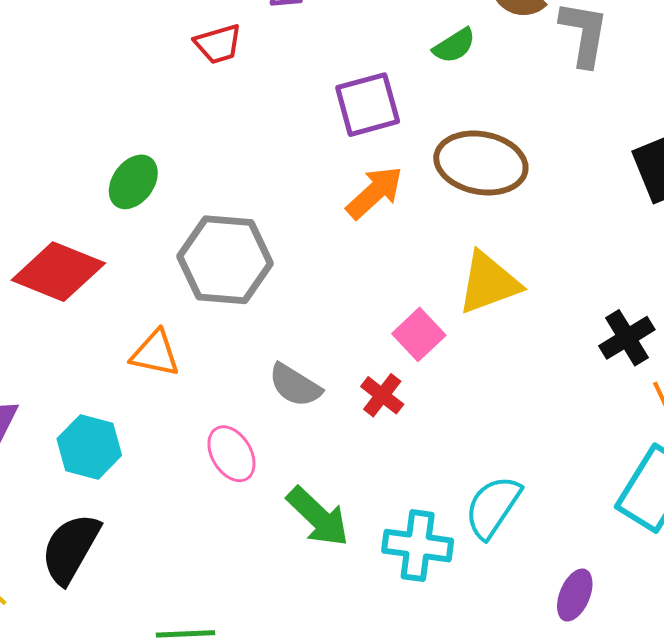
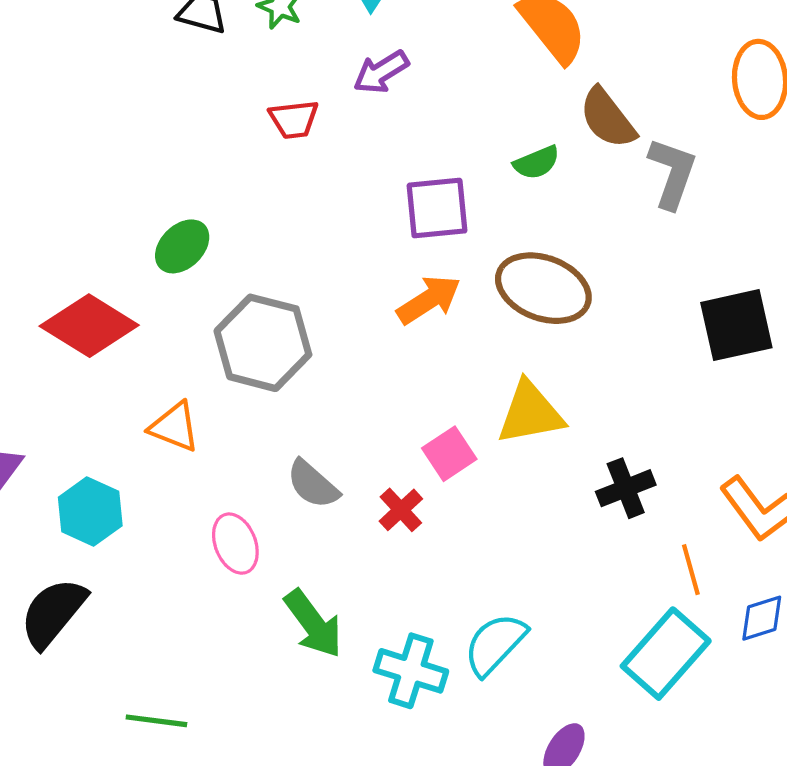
black cross: (627, 338) -> (626, 488), moved

